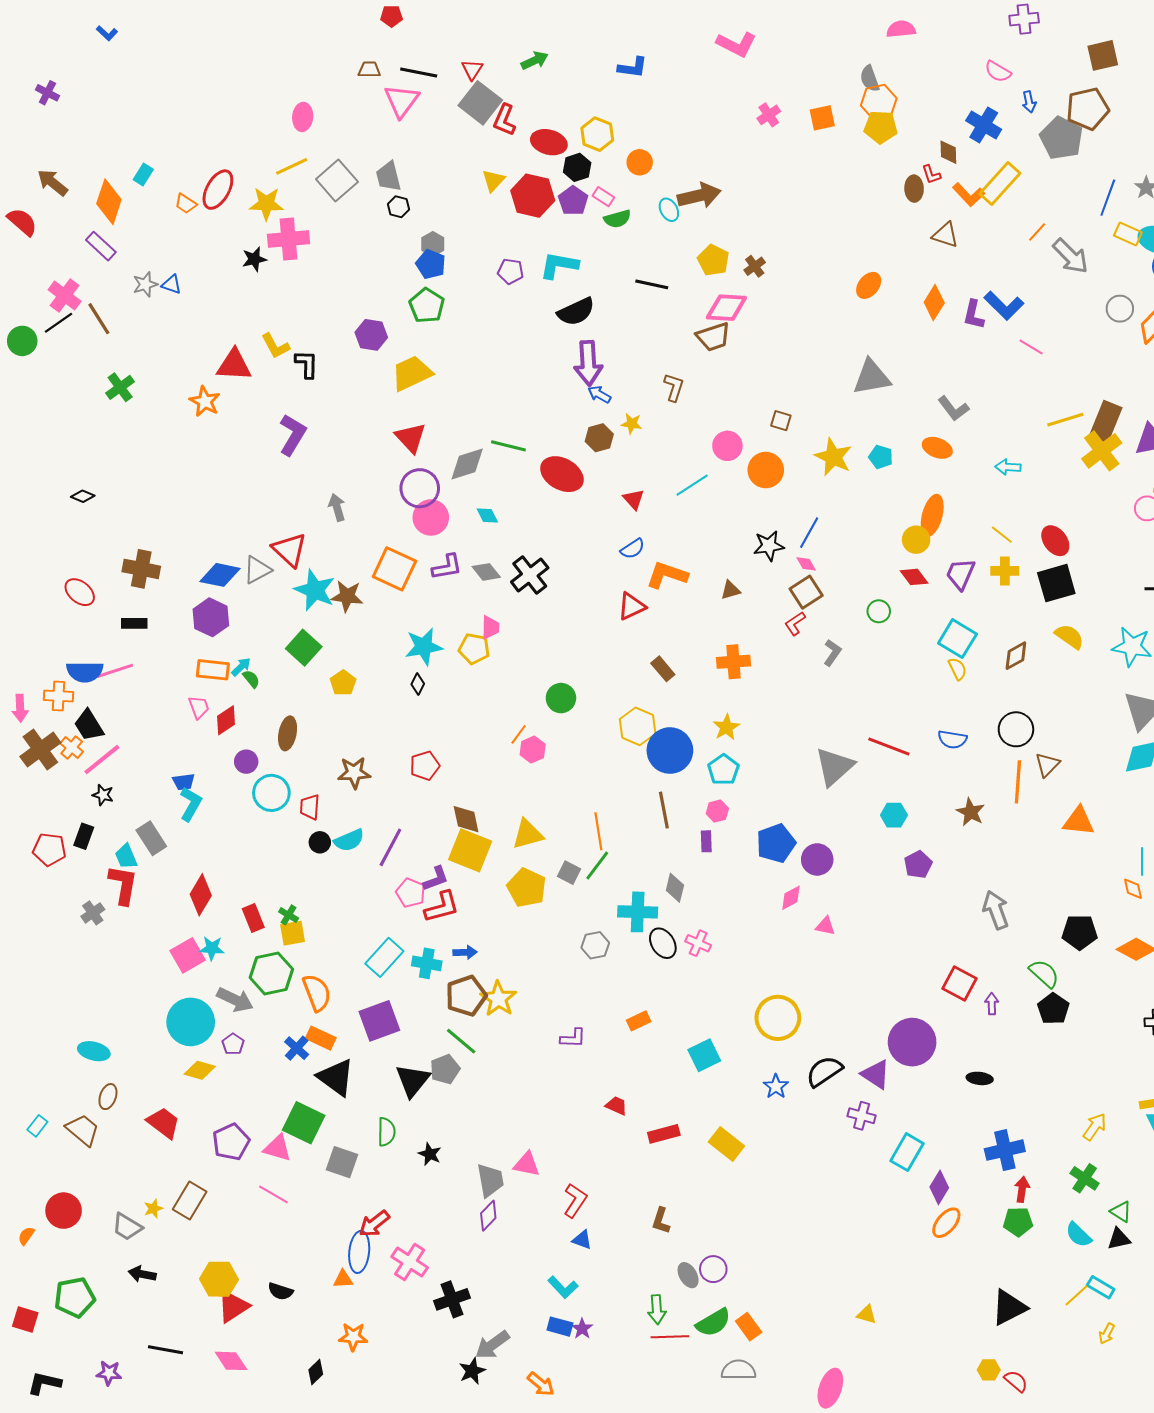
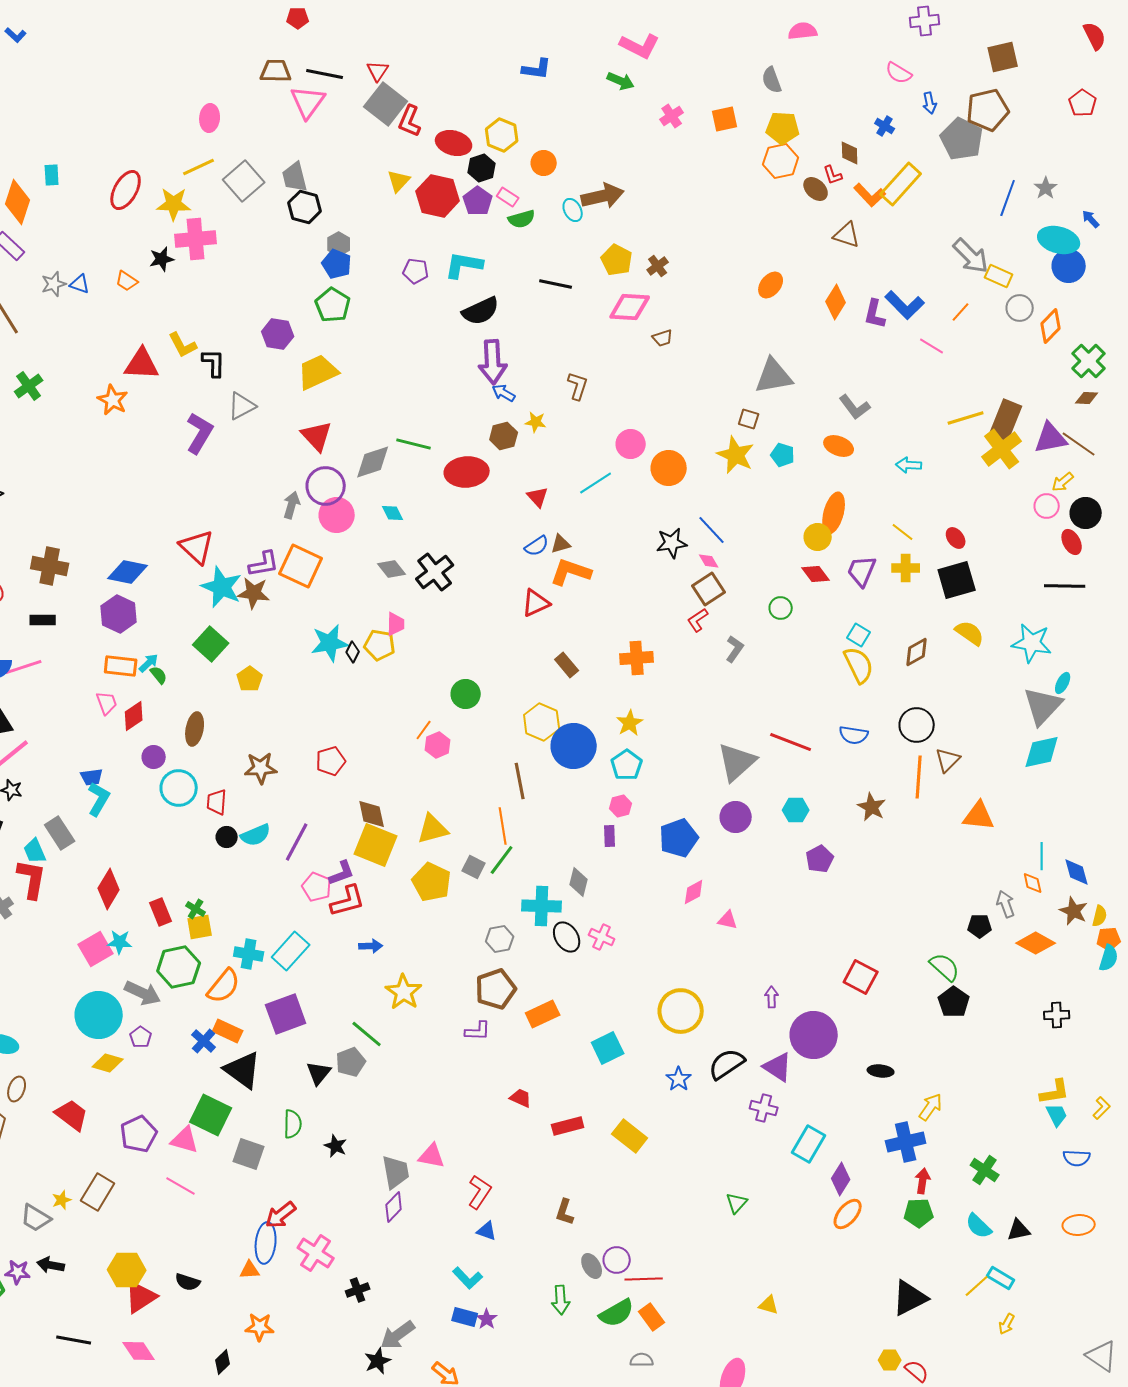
green arrow: (535, 60) -> (621, 81), moved, turned 48
brown trapezoid: (369, 70) -> (276, 71), size x1.4
orange hexagon: (879, 102) -> (781, 161), moved
blue cross: (984, 125) -> (885, 126), size x0.6
cyan rectangle: (143, 174) -> (52, 175), turned -35
brown ellipse: (914, 189) -> (816, 189), turned -45
orange trapezoid: (186, 204) -> (127, 281), moved
black hexagon: (399, 207) -> (305, 207), size x1.5
orange line: (1037, 232) -> (961, 312), moved
yellow rectangle: (1128, 234) -> (999, 276), moved
brown trapezoid: (713, 337) -> (663, 338), moved, size x0.6
brown square: (781, 421) -> (749, 419), moved
red ellipse: (562, 474) -> (467, 472), turned -33
gray arrow: (337, 507) -> (292, 505), moved, turned 32
blue line: (809, 533) -> (712, 530), turned -72
red ellipse: (1055, 541) -> (956, 538), size x0.7
purple L-shape: (447, 567) -> (264, 564), moved
gray triangle: (257, 570) -> (242, 406), moved
brown triangle: (730, 590) -> (561, 544), moved
cyan square: (957, 639) -> (859, 635), size x0.6
yellow semicircle: (957, 669) -> (859, 665), size x1.6
black diamond: (418, 684) -> (353, 652), moved
brown line: (664, 810) -> (520, 781), moved
purple circle: (817, 859) -> (736, 817), moved
gray arrow: (996, 910) -> (1006, 904), moved, size x0.7
black pentagon: (1080, 932) -> (980, 926), size x0.7
cyan cross: (427, 963) -> (249, 954), moved
orange semicircle: (317, 993) -> (224, 986), turned 60
brown pentagon: (466, 996) -> (496, 989), moved
purple arrow: (992, 1004) -> (772, 997), moved
orange rectangle: (639, 1021) -> (543, 1014), size x1.4
black triangle: (413, 1080) -> (319, 1073), size x0.7
yellow arrow: (1095, 1127) -> (931, 1107), moved
green triangle: (1121, 1212) -> (737, 1203), moved, turned 40
black cross: (452, 1299) -> (358, 1290), size x0.7
red line: (670, 1337) -> (644, 1279), moved
gray semicircle: (739, 1370) -> (642, 1360), size x0.7
purple star: (109, 1373) -> (18, 1272), moved

